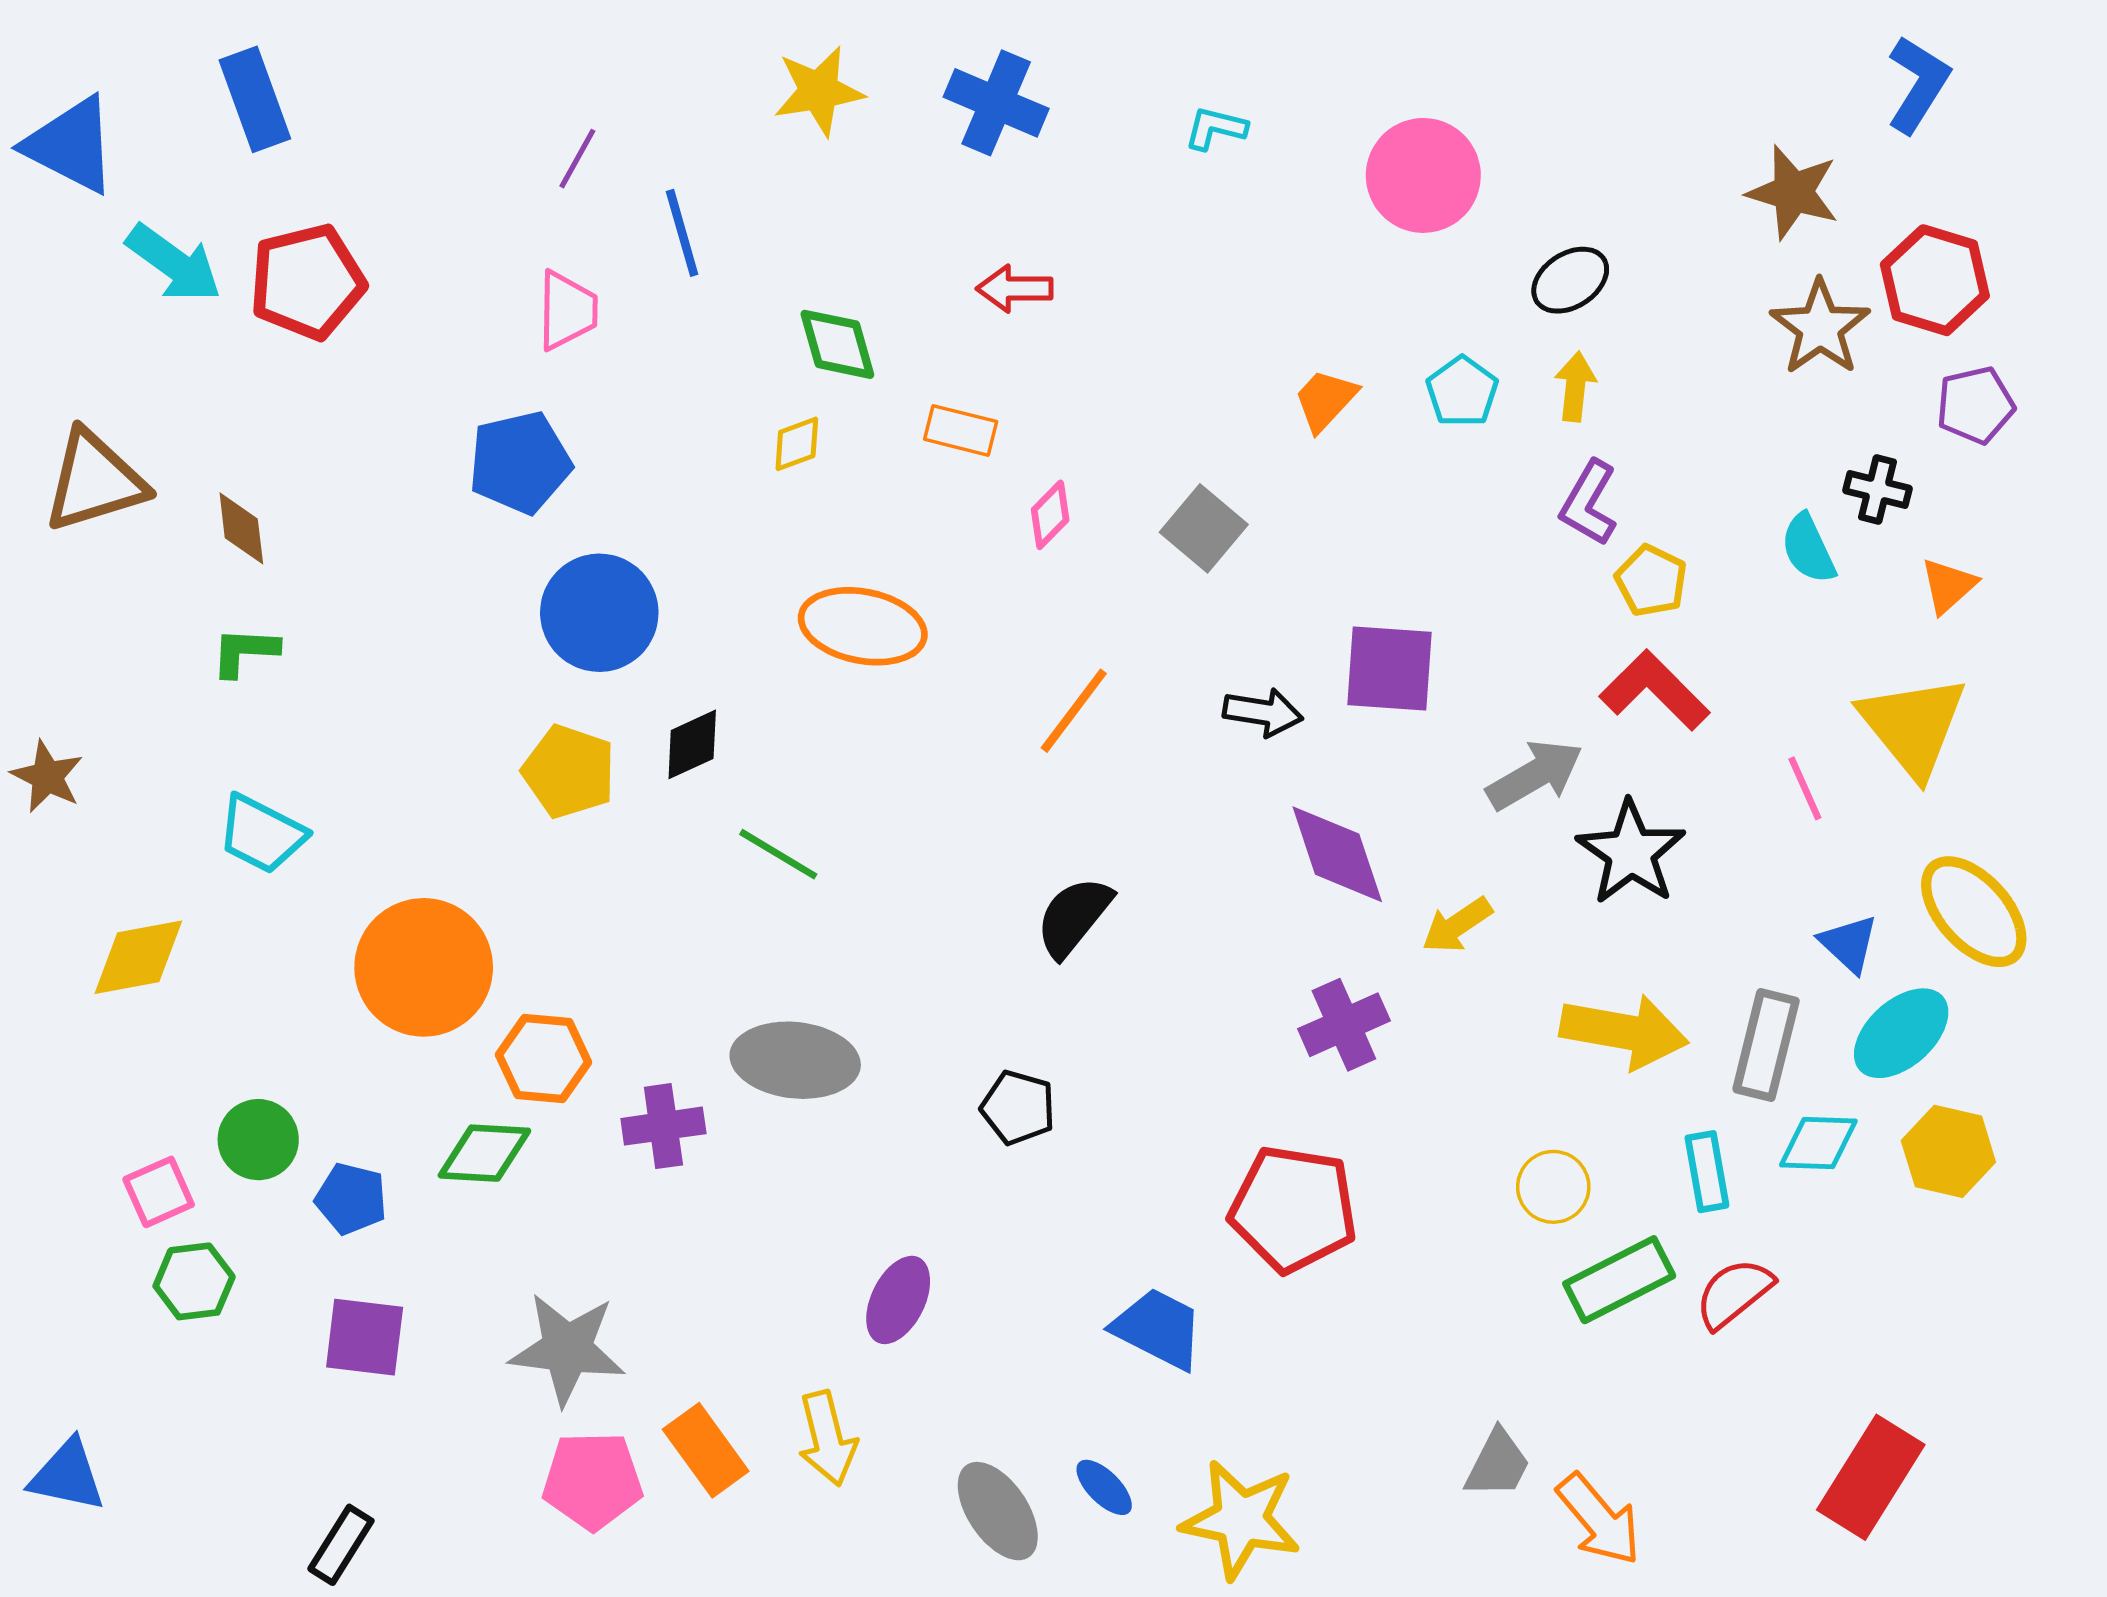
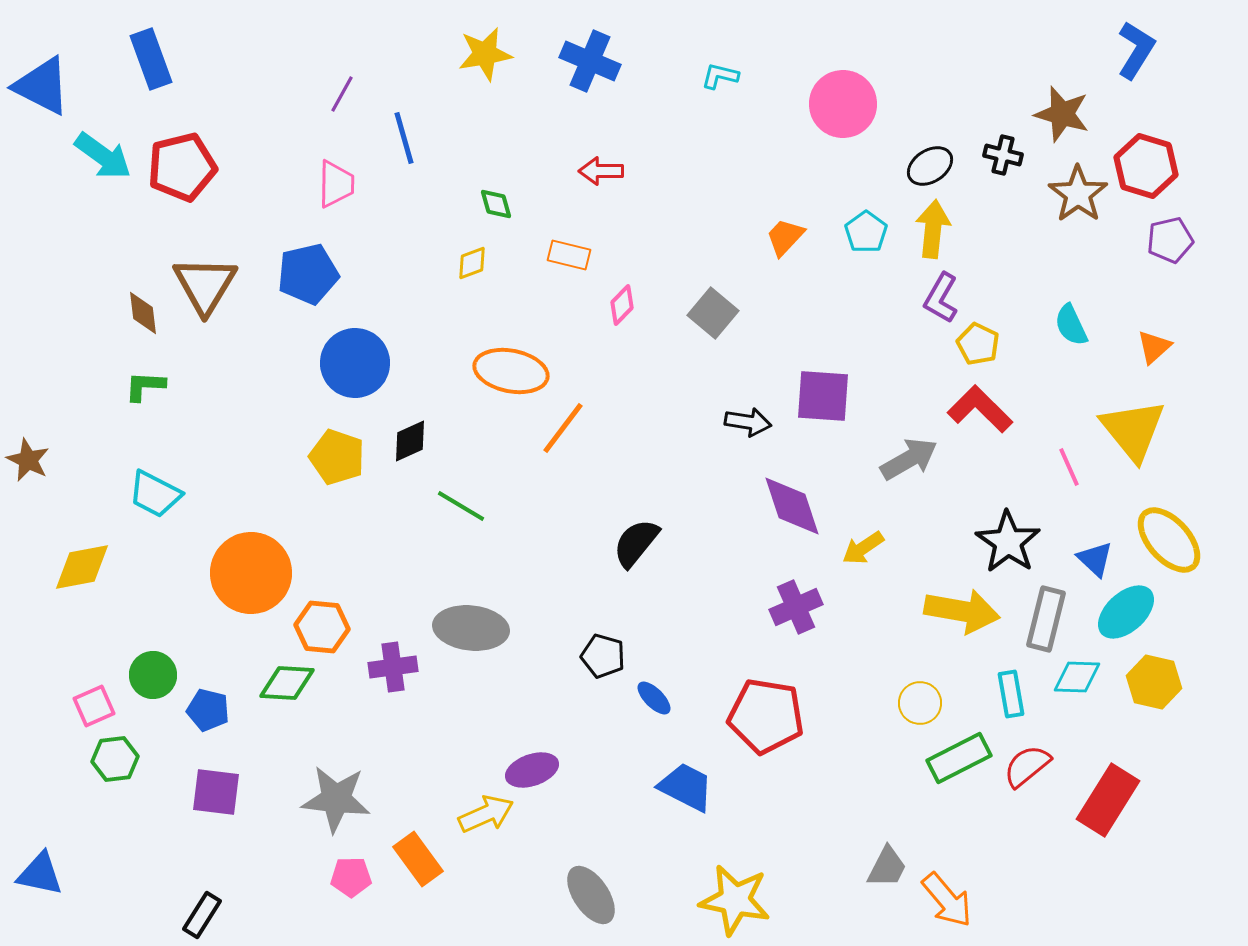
green diamond: (837, 344) -> (496, 204), size x0.7
yellow arrow: (1575, 387) -> (933, 229), size x1.4
brown triangle: (94, 481) -> (205, 285), moved, turned -42
black cross: (1877, 490) -> (1003, 155), moved
orange line: (1074, 711) -> (563, 428), moved
black star: (1631, 853) -> (1008, 542), moved
purple ellipse: (898, 1300) -> (532, 770), turned 45
yellow arrow: (827, 1438) -> (486, 814), moved, turned -100
red rectangle: (1871, 1477) -> (1108, 800), moved
pink pentagon: (593, 1481) -> (351, 877), size x0.7
blue ellipse: (1104, 1487) -> (654, 698), moved

